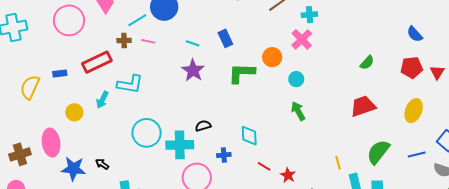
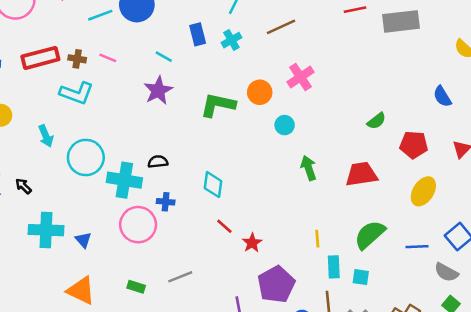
cyan cross: (309, 15) -> (231, 40), moved, turned -35
blue rectangle: (225, 38) -> (198, 34), moved
brown cross: (124, 41) -> (77, 59), moved
pink line: (148, 41) -> (108, 58), moved
red pentagon: (412, 68) -> (414, 145), moved
cyan arrow: (102, 100) -> (46, 136), moved, turned -60
green arrow: (298, 111) -> (309, 168), moved
blue cross: (224, 155) -> (166, 202), moved

